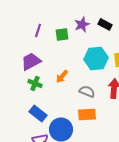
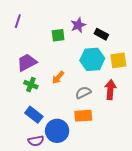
black rectangle: (105, 24) -> (101, 34), moved
purple line: (38, 30) -> (18, 21), moved
gray semicircle: (87, 91) -> (83, 93), turned -49

